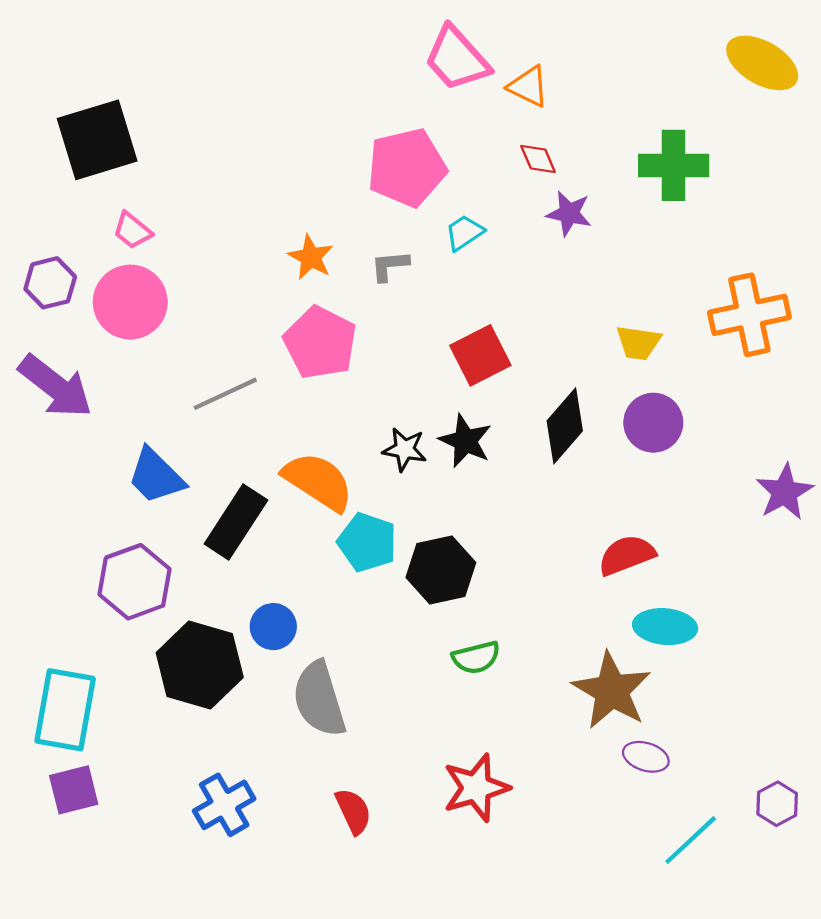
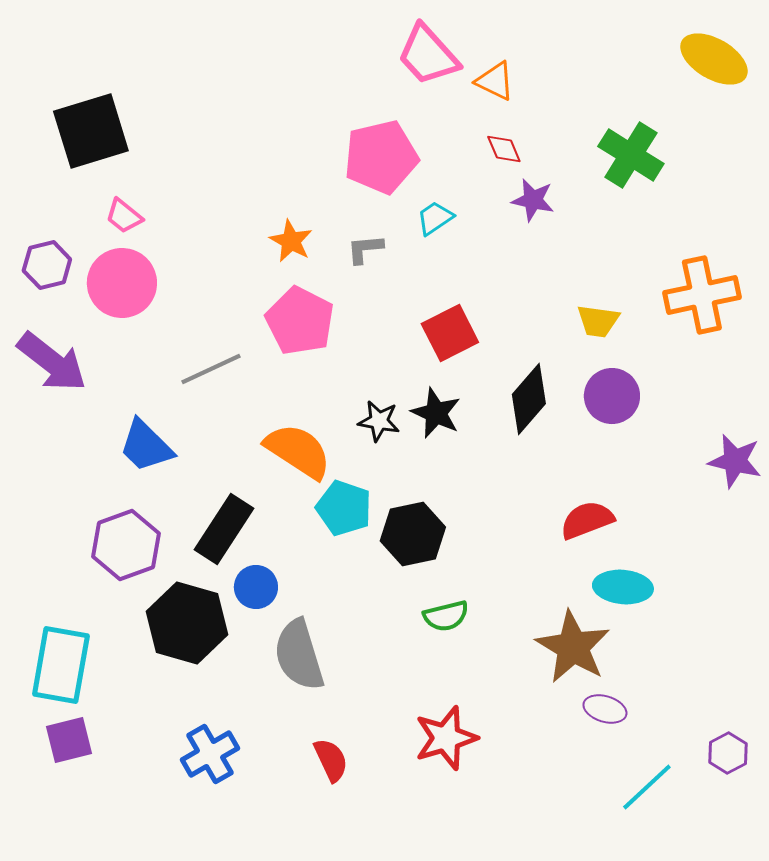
green cross: (674, 165) -> (631, 155), turned 32
purple star: (785, 492) -> (735, 461), turned -30
black rectangle: (236, 522) -> (224, 529), moved

